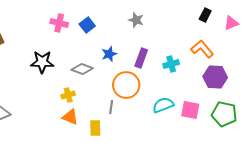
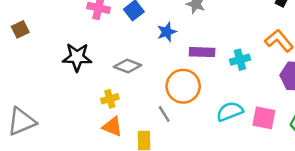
blue star: (109, 54) -> (167, 32), moved
purple rectangle: (141, 58) -> (202, 52), turned 72
gray line: (111, 107) -> (164, 114), turned -40

